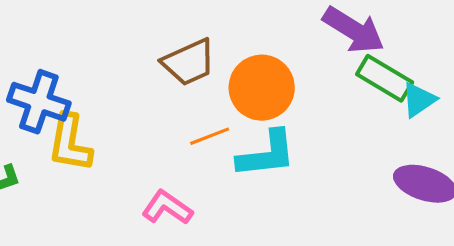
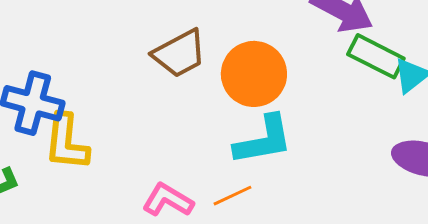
orange line: (210, 136) -> (233, 196), moved

